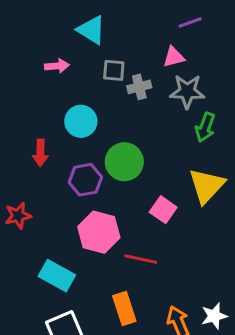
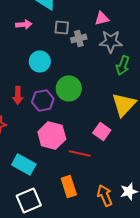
red arrow: (40, 153) -> (18, 95), moved
pink square: (163, 210) -> (102, 131), moved

